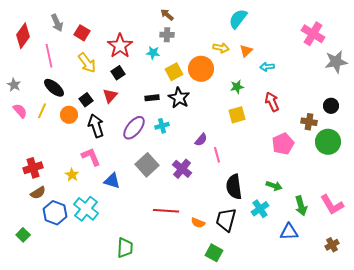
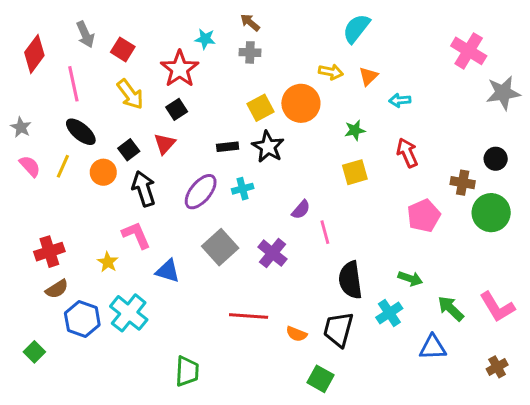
cyan star: (153, 53) -> (205, 39), moved
green arrow: (301, 206) -> (451, 308), turned 150

